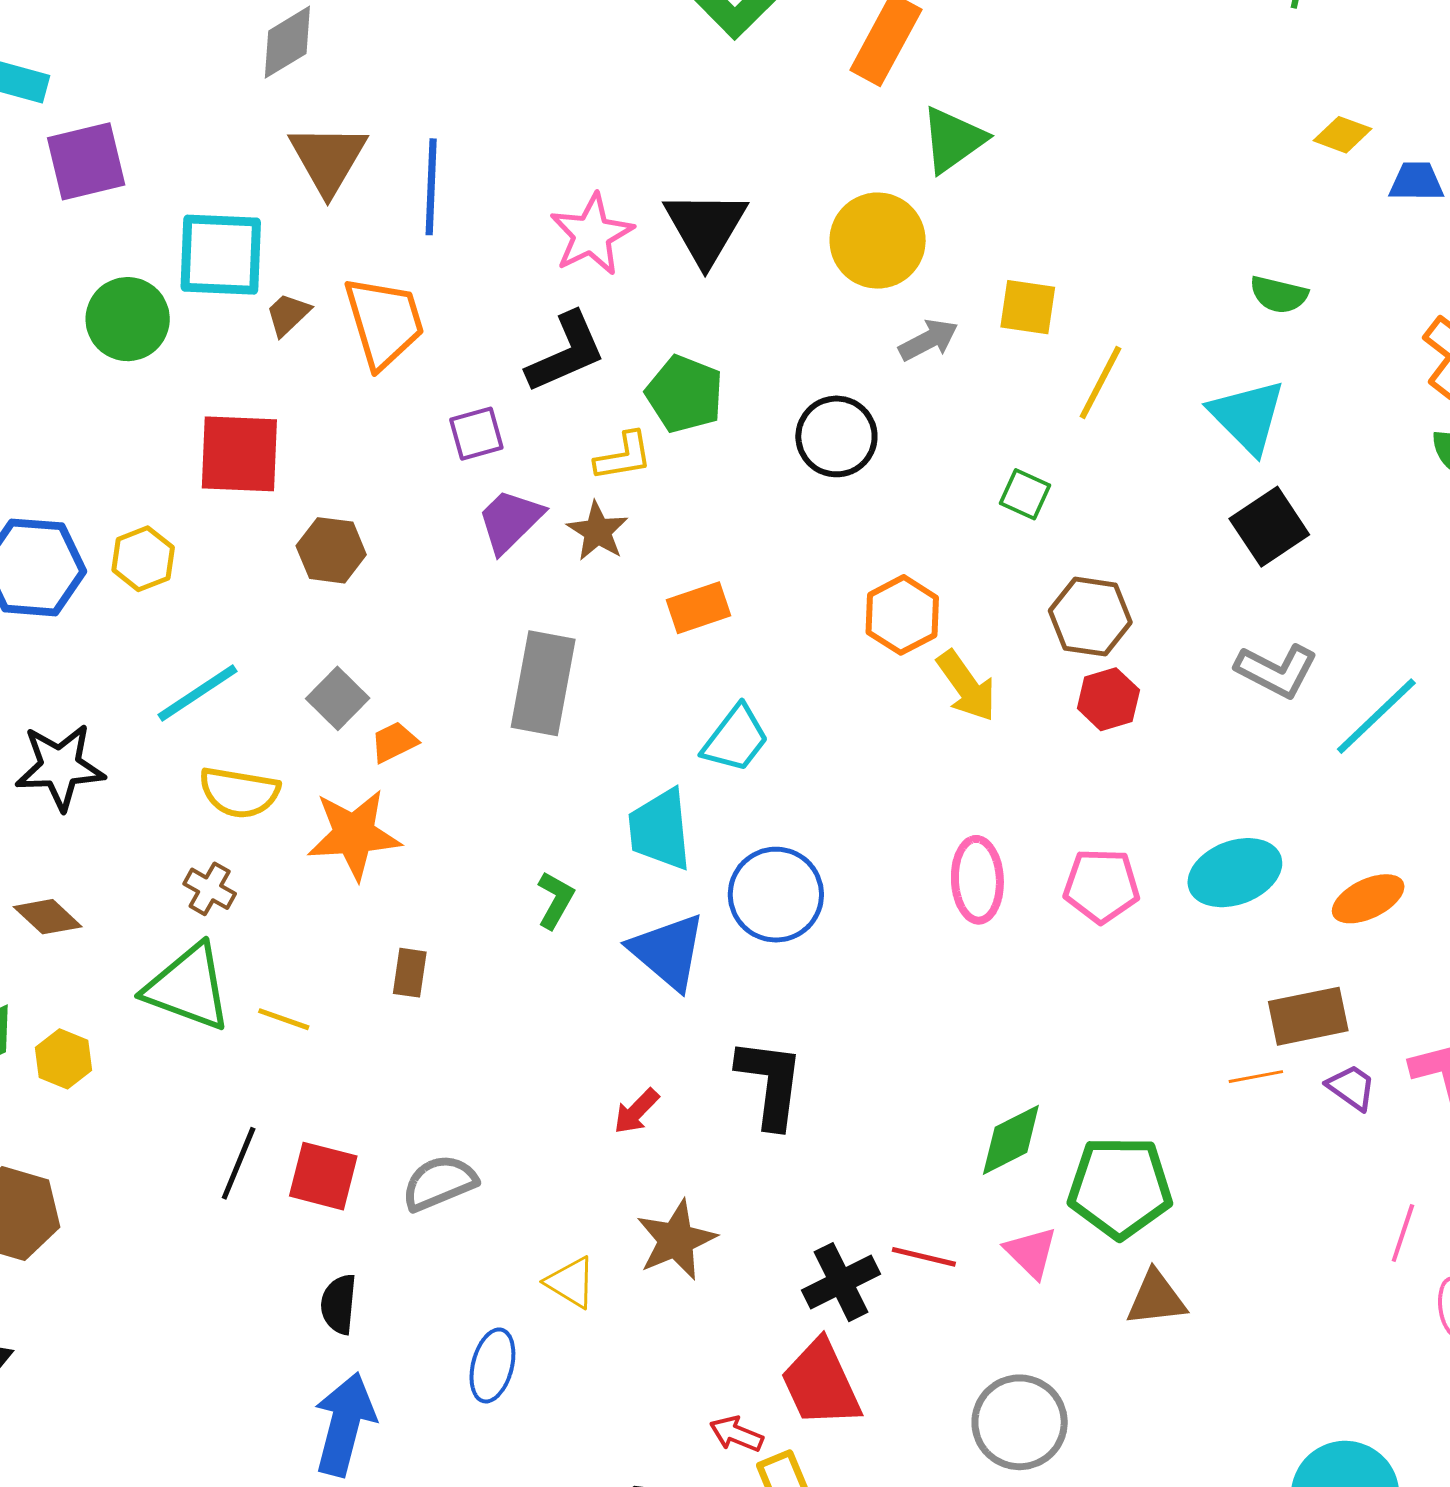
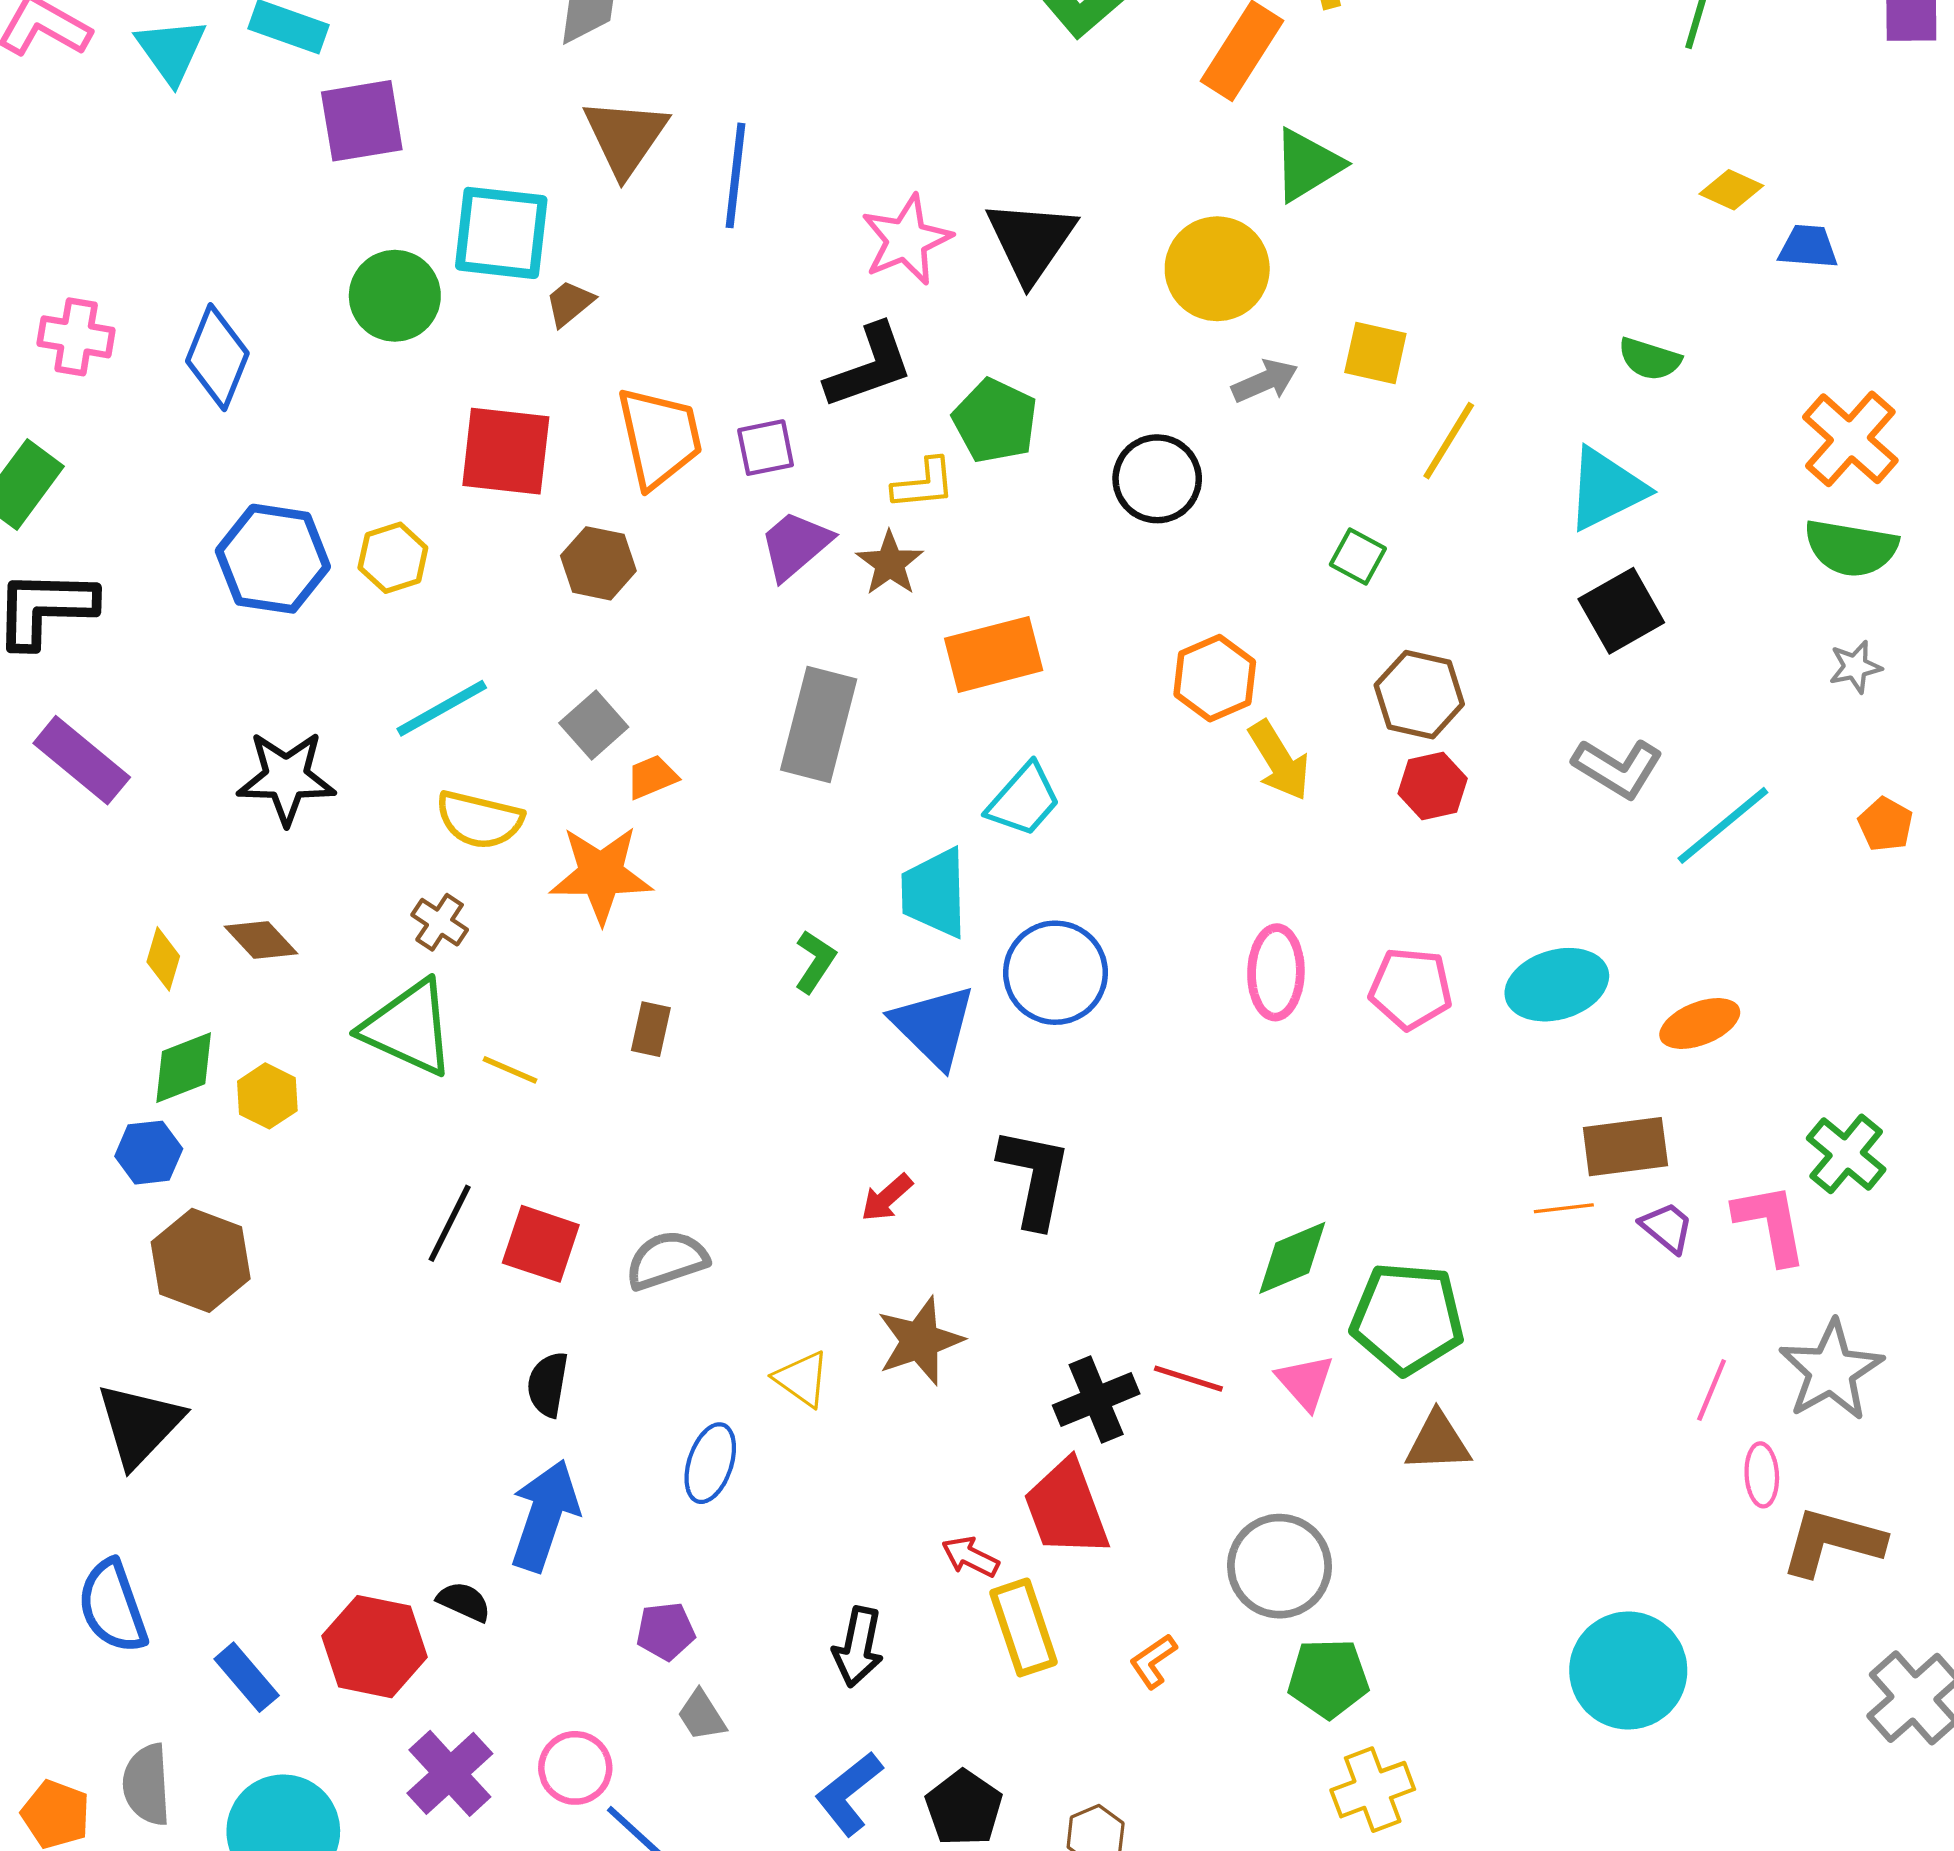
orange trapezoid: (384, 322) -> (659, 437), moved
cyan triangle: (1247, 416) -> (1606, 489), turned 44
orange rectangle: (699, 608) -> (994, 654), size x1.4

